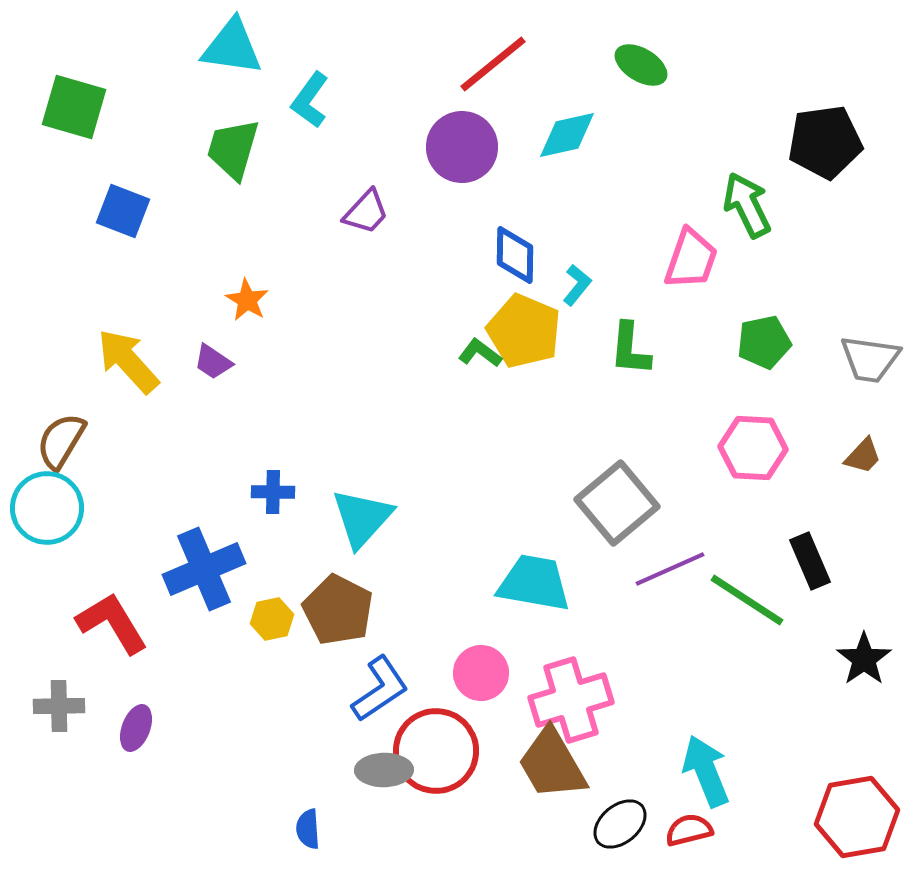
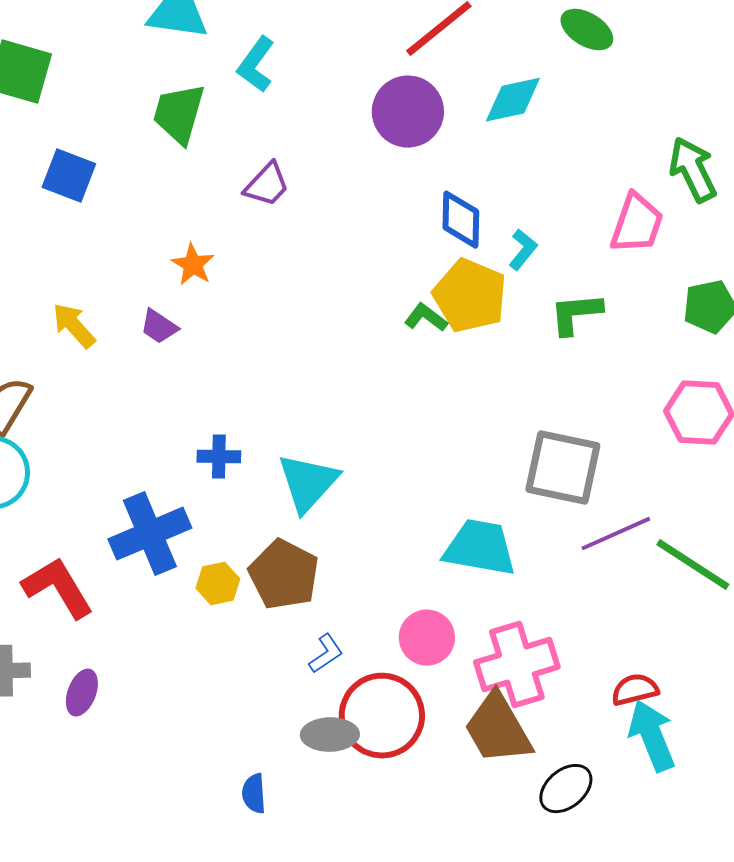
purple trapezoid: (366, 212) -> (267, 185), moved
green L-shape: (630, 349) -> (576, 314), turned 80
yellow arrow: (128, 361) -> (74, 326), size x0.7
gray square: (617, 503) -> (563, 468), turned -38
blue L-shape: (380, 689) -> (326, 654), size x0.6
red semicircle: (689, 830) -> (635, 690), moved

